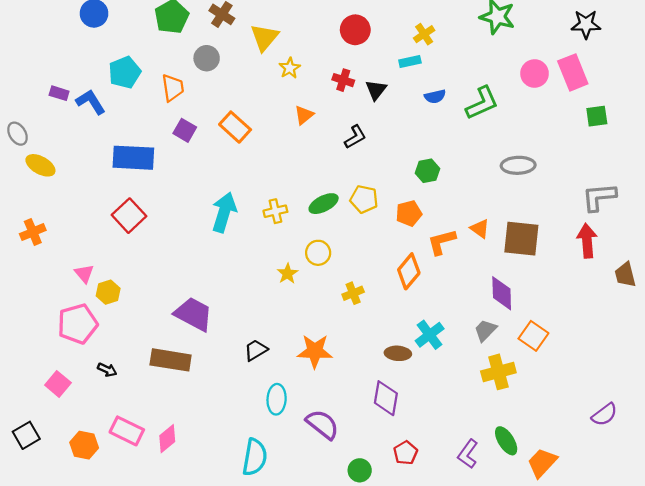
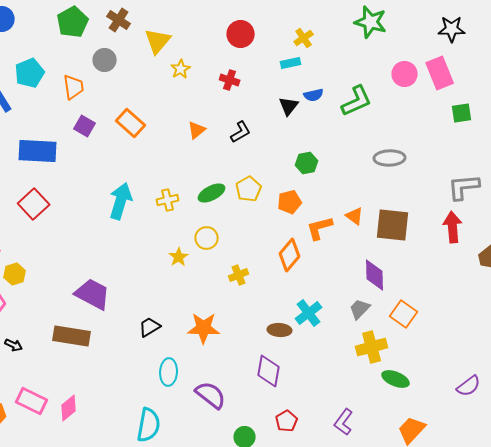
black triangle: (376, 90) -> (289, 106), moved
orange triangle: (304, 115) -> (197, 130), moved
yellow pentagon: (364, 199) -> (249, 189), turned 30
green ellipse: (506, 441) -> (396, 379), moved, turned -36

